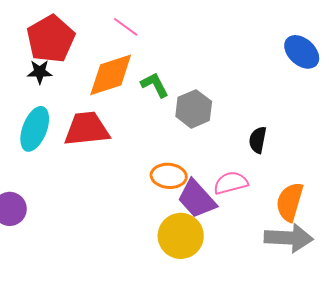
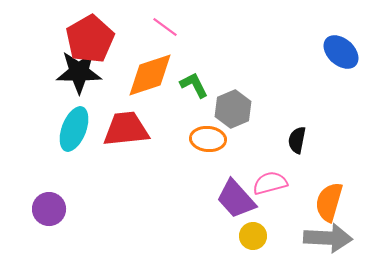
black star: (40, 72) -> (79, 72), size x1.8
orange ellipse: (169, 176) -> (208, 139), moved
yellow circle: (181, 236) -> (253, 236), moved, size x0.6

